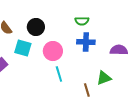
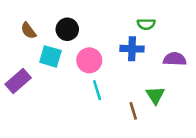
green semicircle: (82, 21) -> (146, 24), moved
green triangle: (104, 78) -> (155, 95), turned -42

